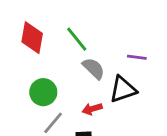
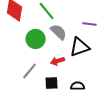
green circle: (43, 92) -> (36, 39), moved

